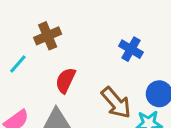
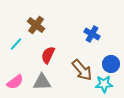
brown cross: (48, 36) -> (36, 25), turned -30

